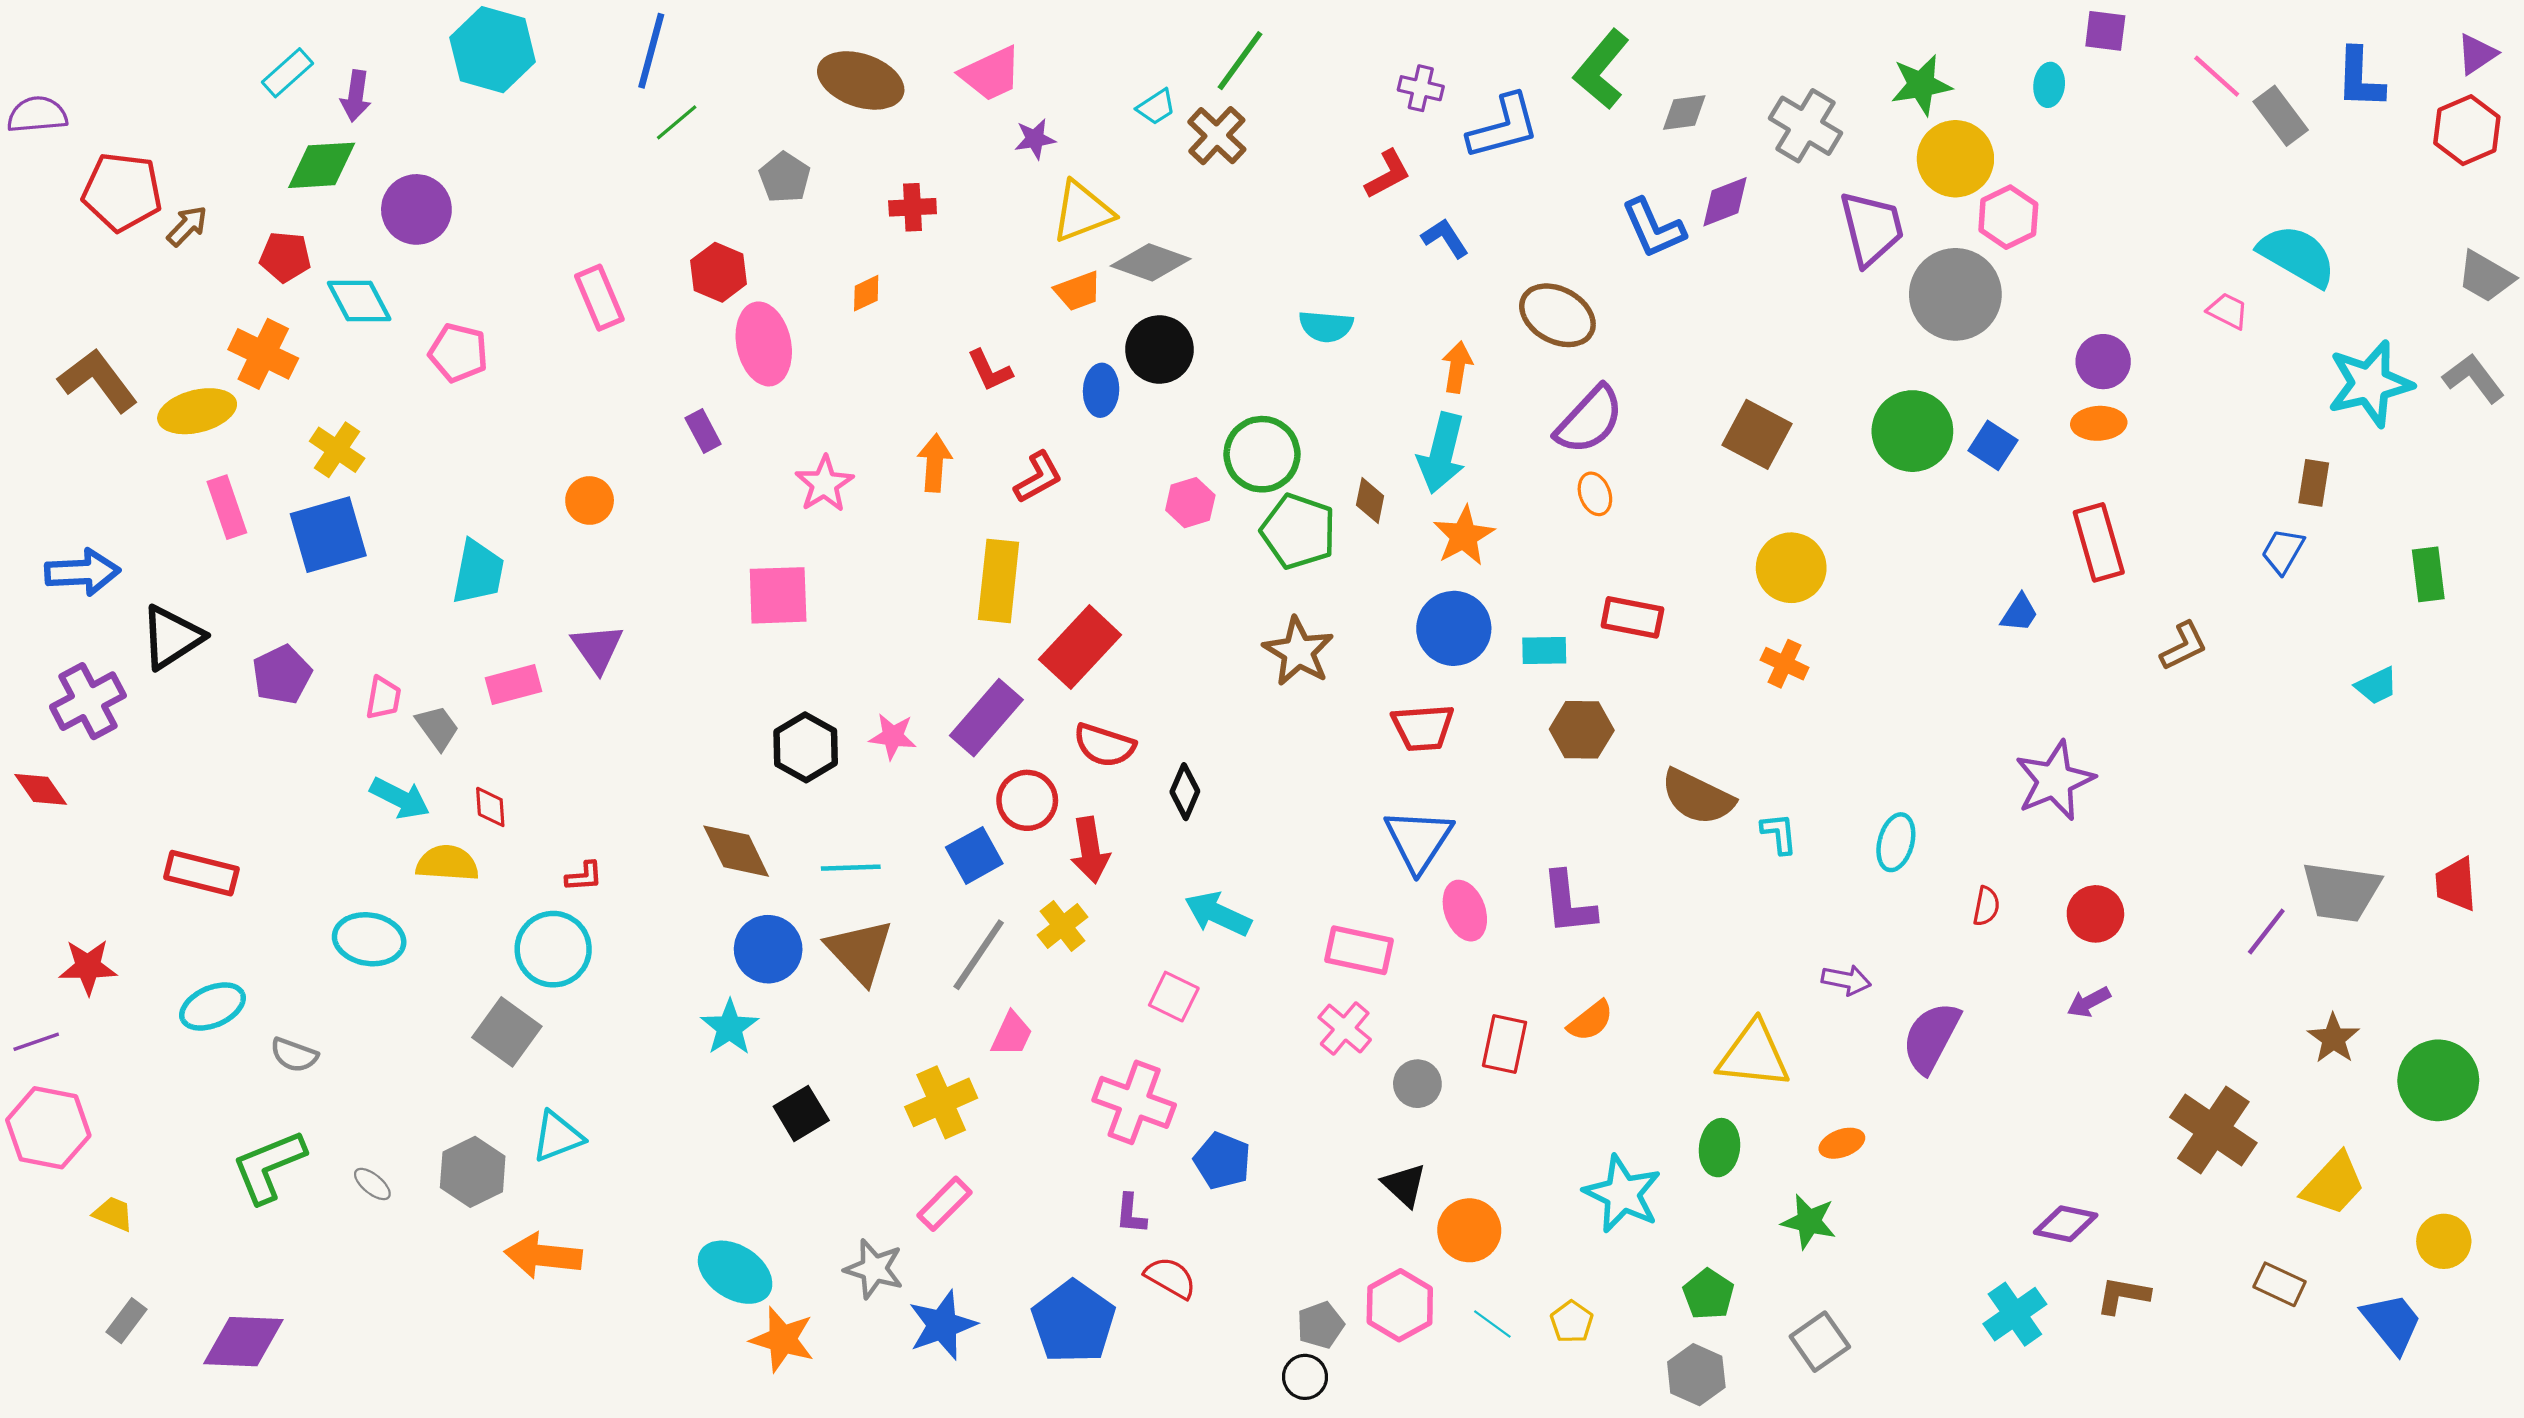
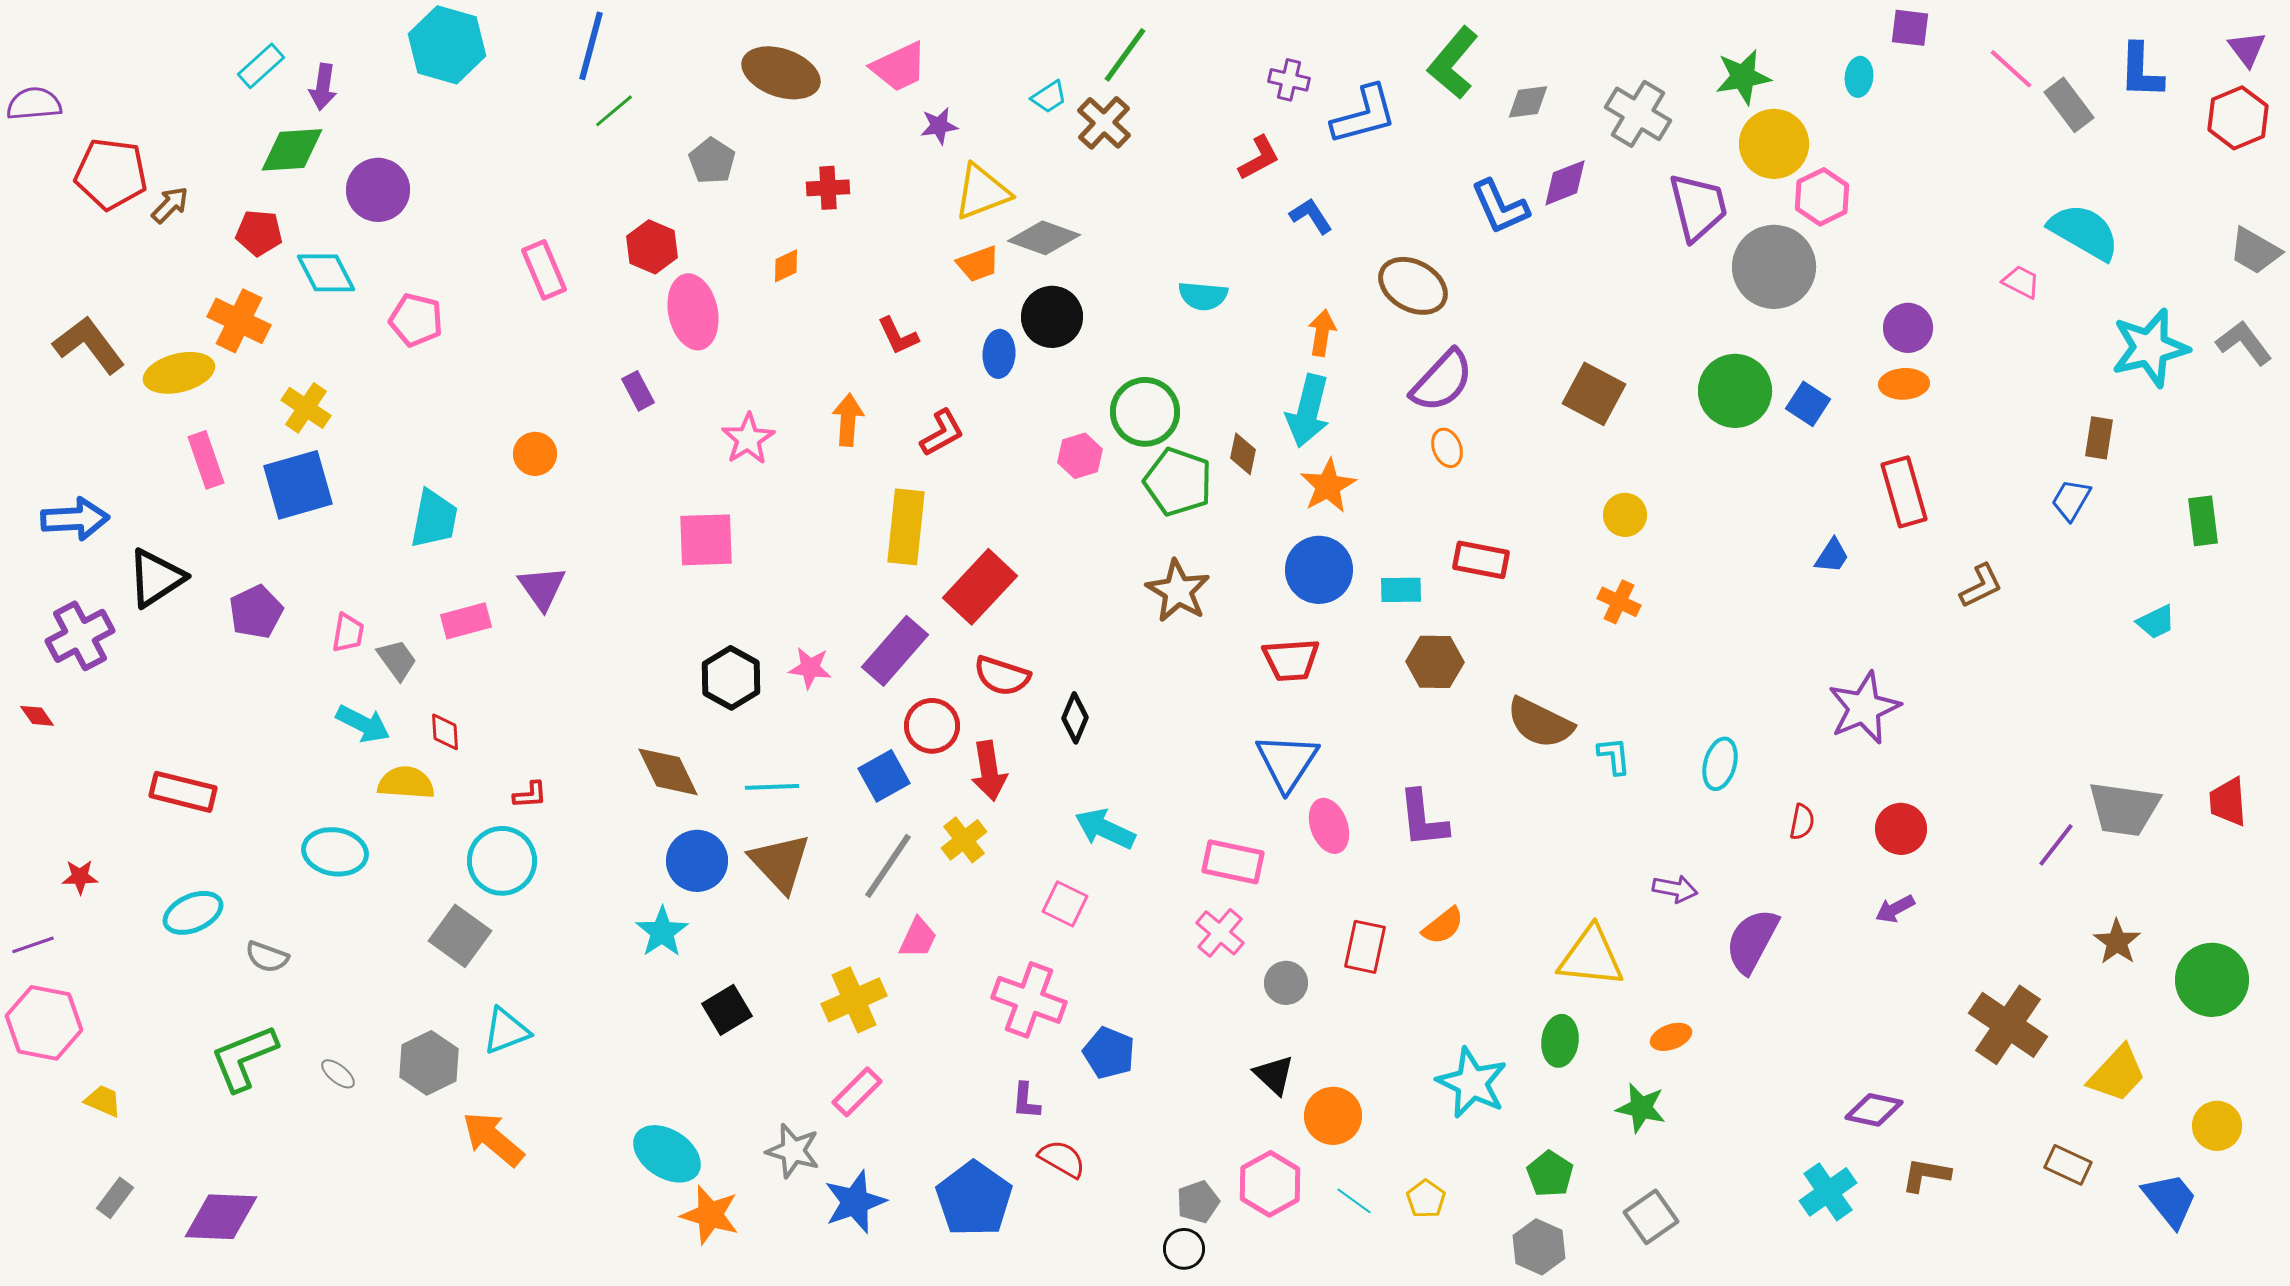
purple triangle: (2477, 54) -> (2247, 49), turned -33
yellow circle: (1791, 568) -> (1625, 515), size x0.7
red diamond: (41, 789) -> (37, 716), size x0.7
red star: (88, 967) -> (80, 877), size x0.7
orange arrow: (543, 1256) -> (493, 1139), turned 34

